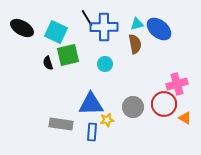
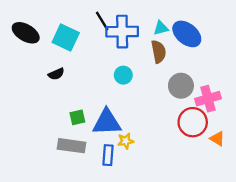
green square: (68, 55) -> (77, 117), moved, size x0.6
black semicircle: (48, 63) -> (56, 74), turned -96
gray circle: (133, 107) -> (181, 86), moved

